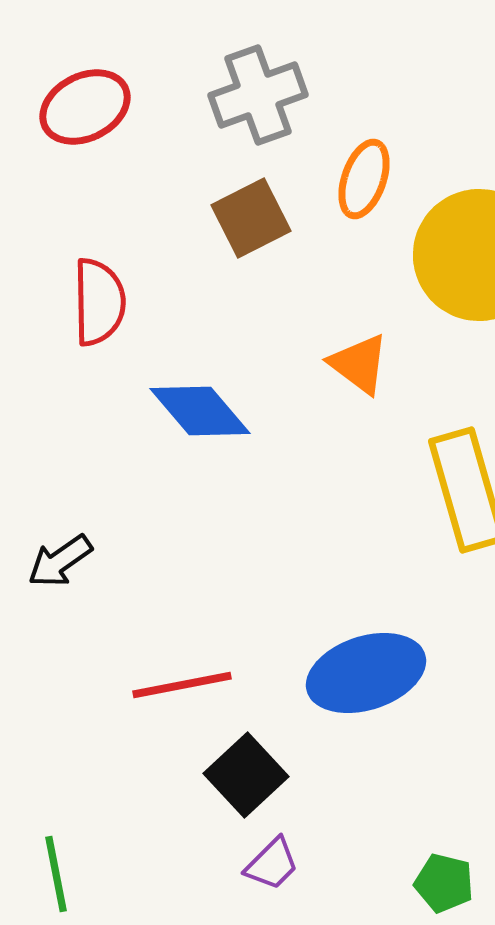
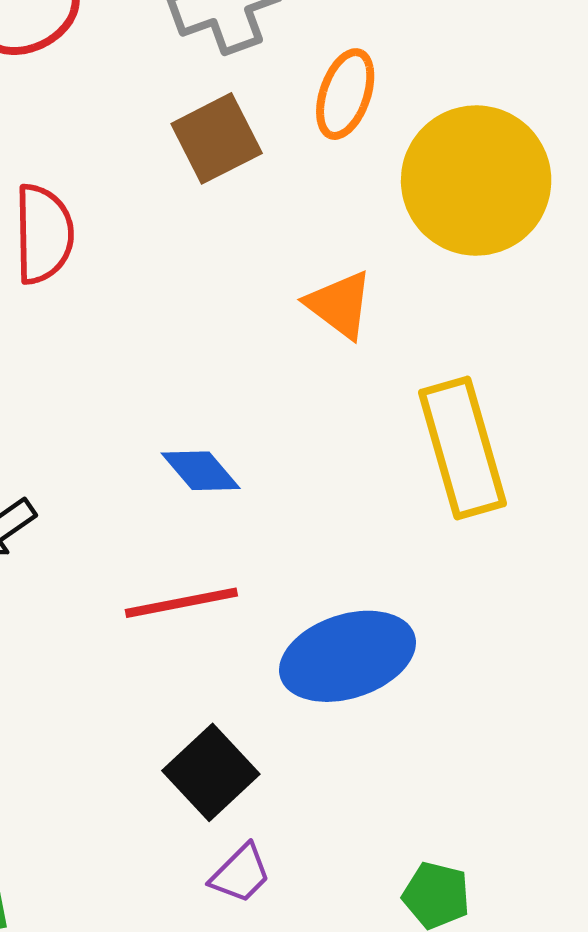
blue diamond: (200, 411) -> (201, 471), moved, size x0.7
red line: (182, 685) -> (181, 603), moved

